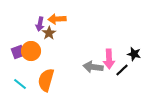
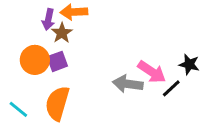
purple square: (18, 52) -> (57, 61), moved
pink arrow: (109, 59) -> (152, 72), turned -54

